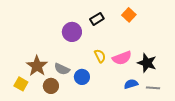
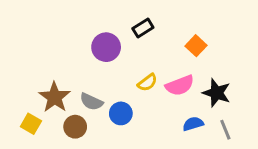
orange square: (129, 15) -> (196, 46), moved
yellow semicircle: (100, 56) -> (147, 83), turned 80
gray line: (153, 88) -> (225, 130), turned 64

